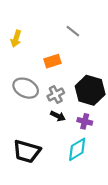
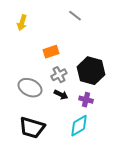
orange rectangle: (52, 61) -> (51, 52), moved
gray ellipse: (26, 88) -> (30, 88), moved

